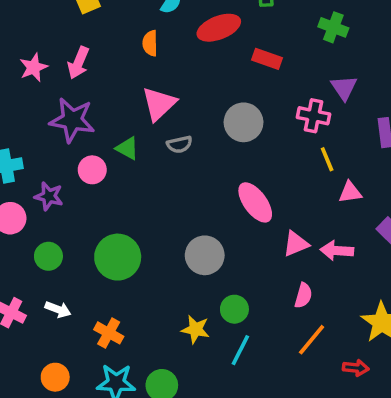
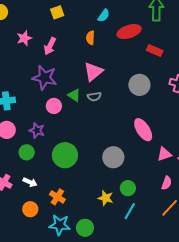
pink star: (34, 67) -> (24, 38), moved
gray semicircle: (179, 144) -> (94, 97), moved
purple star: (49, 196) -> (37, 130), moved
orange circle: (55, 377) -> (30, 209), moved

